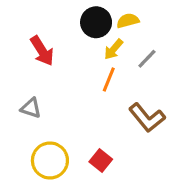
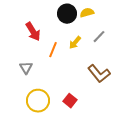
yellow arrow: (114, 49) -> (75, 43), moved
orange line: (109, 79) -> (53, 50), moved
gray triangle: (31, 108) -> (26, 68), turned 40

